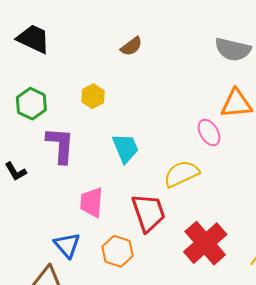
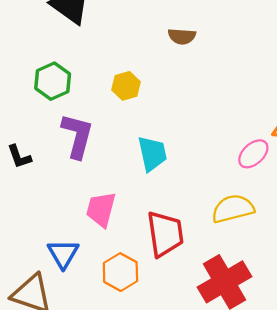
brown semicircle: (131, 46) -> (182, 36), turned 30
pink ellipse: (209, 133) -> (253, 154), turned 68
yellow semicircle: (181, 174) -> (233, 209), moved

